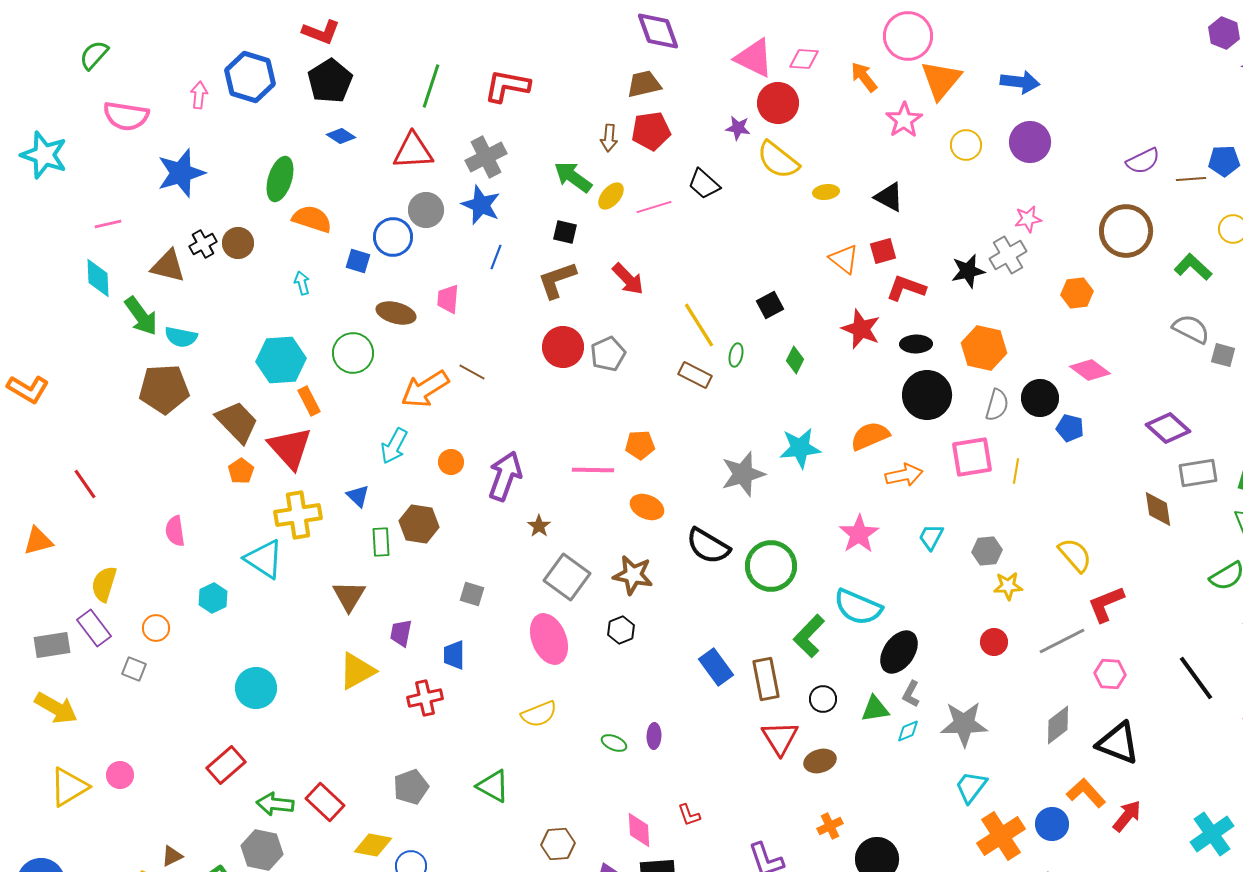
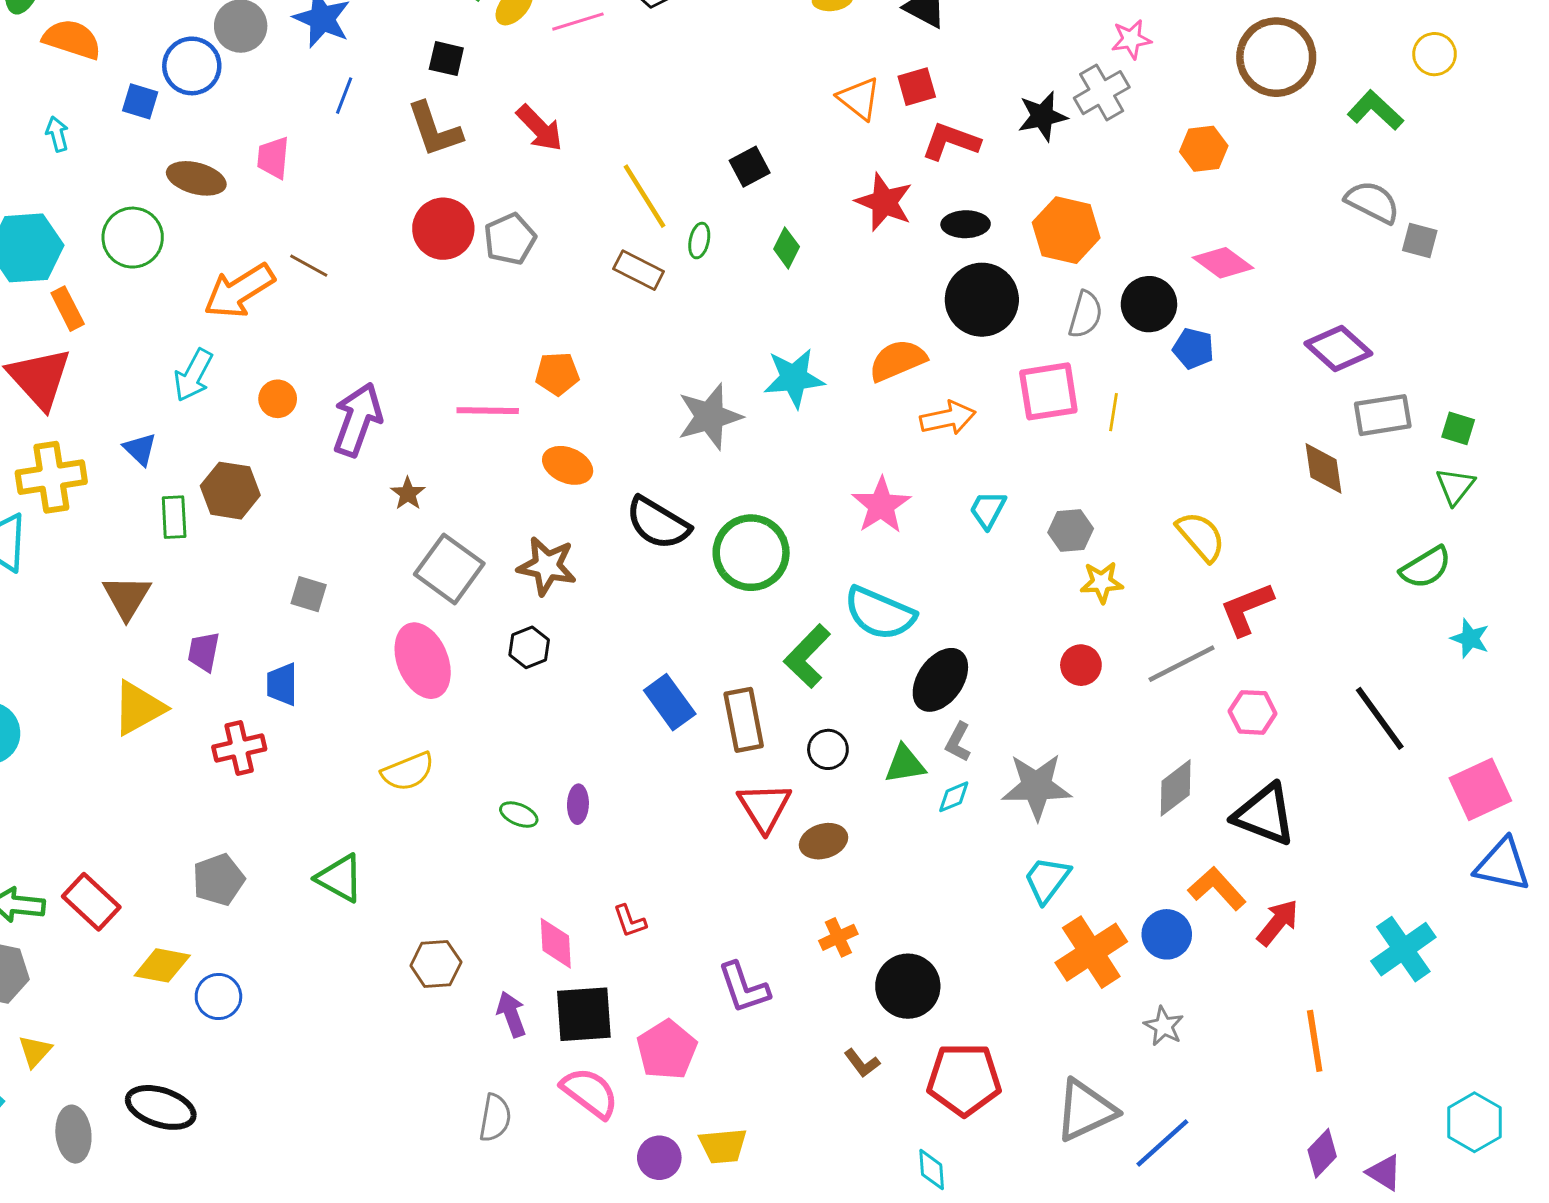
brown L-shape: (557, 280) -> (434, 130), turned -90

